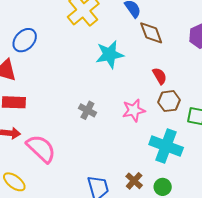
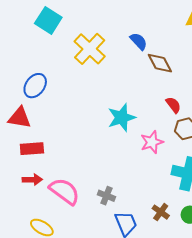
cyan star: (110, 54) -> (122, 118), moved
gray cross: (87, 110) -> (106, 196), moved

